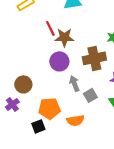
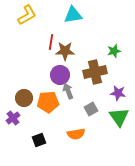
red line: (50, 28) -> (51, 42), turned 35
gray arrow: (74, 83) -> (68, 91), moved
orange pentagon: (49, 108) -> (48, 102), moved

